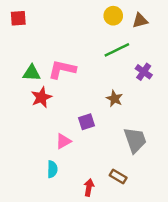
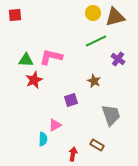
brown triangle: (140, 21) -> (115, 17), size x1.5
pink triangle: (63, 141) -> (55, 125), moved

